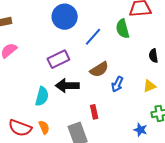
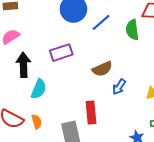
blue line: (93, 37) -> (101, 22), moved
black arrow: (67, 86) -> (23, 65), moved, turned 80
red rectangle: (94, 112) -> (91, 112), size x1.5

